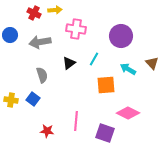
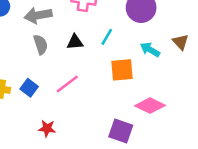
black triangle: (69, 63) -> (75, 42), turned 32
gray semicircle: (42, 75) -> (41, 45), moved
pink line: (76, 121) -> (67, 84), moved, turned 48

